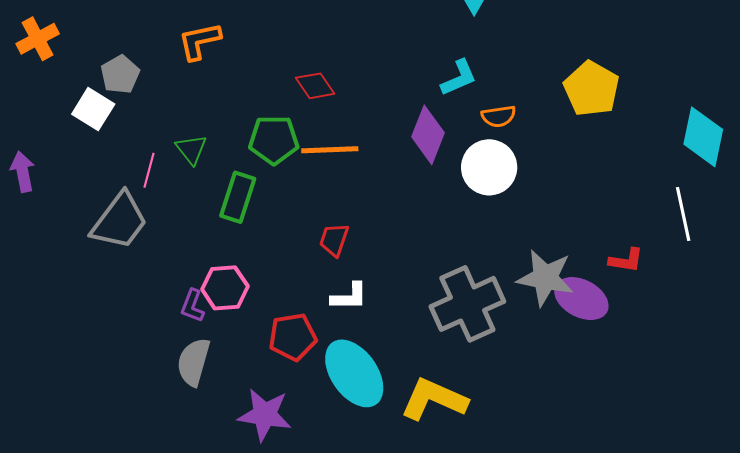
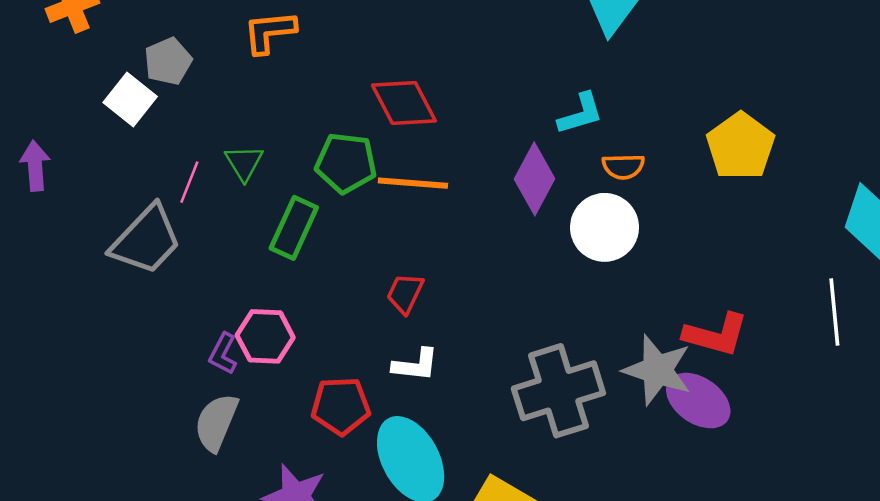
red diamond: (315, 86) -> (404, 103), size x1.4
red L-shape: (626, 260) -> (716, 335), moved, size x1.5

